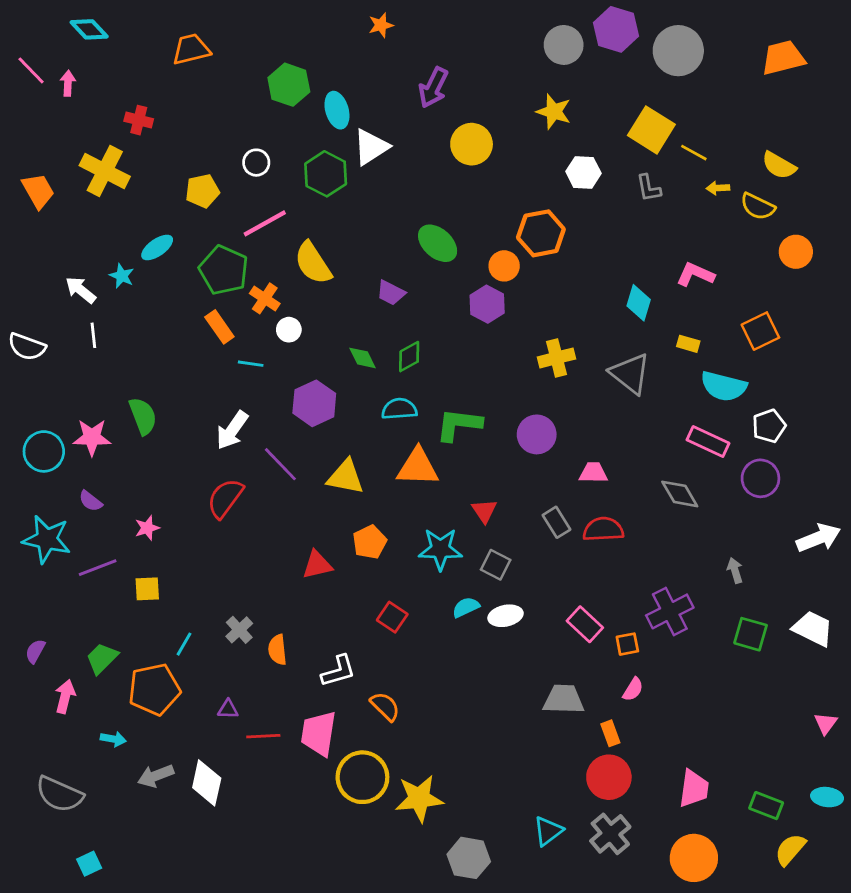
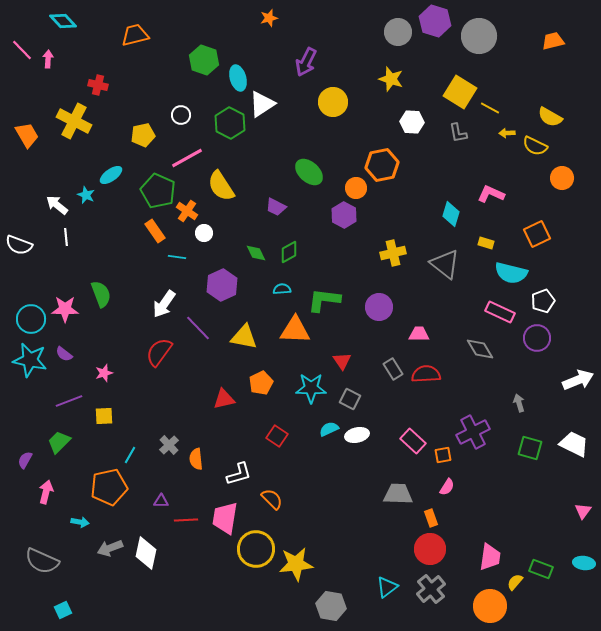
orange trapezoid: (783, 58) -> (553, 41), size x0.7
cyan semicircle: (399, 409) -> (282, 289), size x0.7
cyan star: (47, 539) -> (30, 360), moved
green trapezoid: (102, 658) -> (59, 442), moved
yellow semicircle: (790, 849) -> (515, 582), moved, size x0.7

